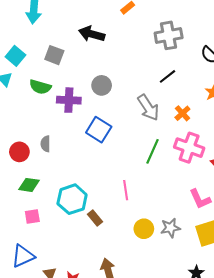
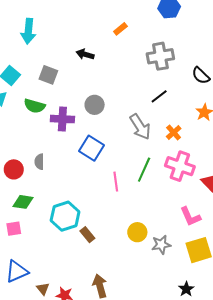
black arrow: (92, 34) -> (85, 54), size x0.7
pink line: (126, 190) -> (116, 182), moved
pink square: (32, 216) -> (14, 229), moved
yellow circle: (144, 229) -> (137, 232), moved

